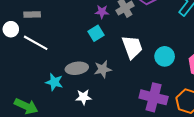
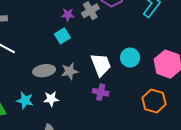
white trapezoid: (132, 47) -> (101, 65), moved
cyan star: (54, 82) -> (25, 100), moved
purple cross: (154, 97) -> (101, 92), moved, size x0.6

